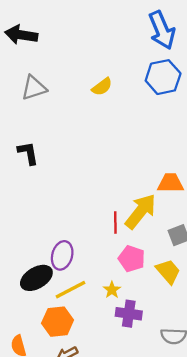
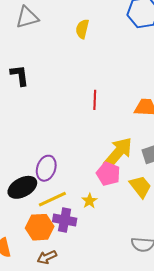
yellow semicircle: (102, 87) -> (82, 29), moved, turned 138
yellow arrow: (141, 211) -> (118, 153), moved
red line: (115, 223) -> (95, 100), moved
purple cross: (129, 314) -> (65, 220), moved

